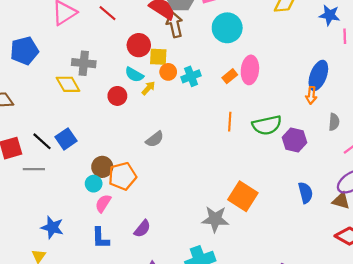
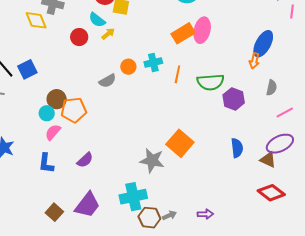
orange circle: (168, 72) -> (128, 67), moved
cyan cross: (191, 76) -> (153, 62), moved
orange rectangle: (230, 76) -> (183, 33), size x1.6

